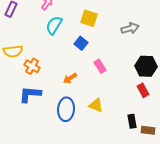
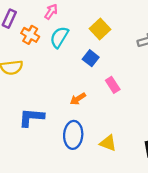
yellow square: (89, 18) -> (100, 29), turned 30
orange cross: (32, 66) -> (30, 35), moved
yellow triangle: (96, 105) -> (108, 143), moved

